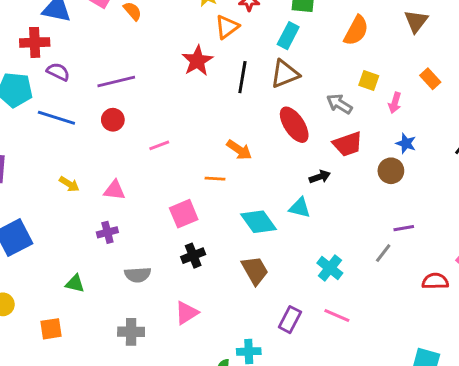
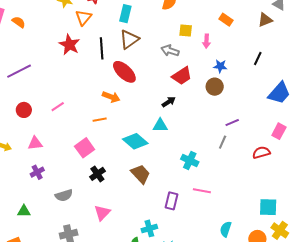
red circle: (113, 120) -> (24, 110), moved
red ellipse: (294, 125) -> (124, 72), moved

